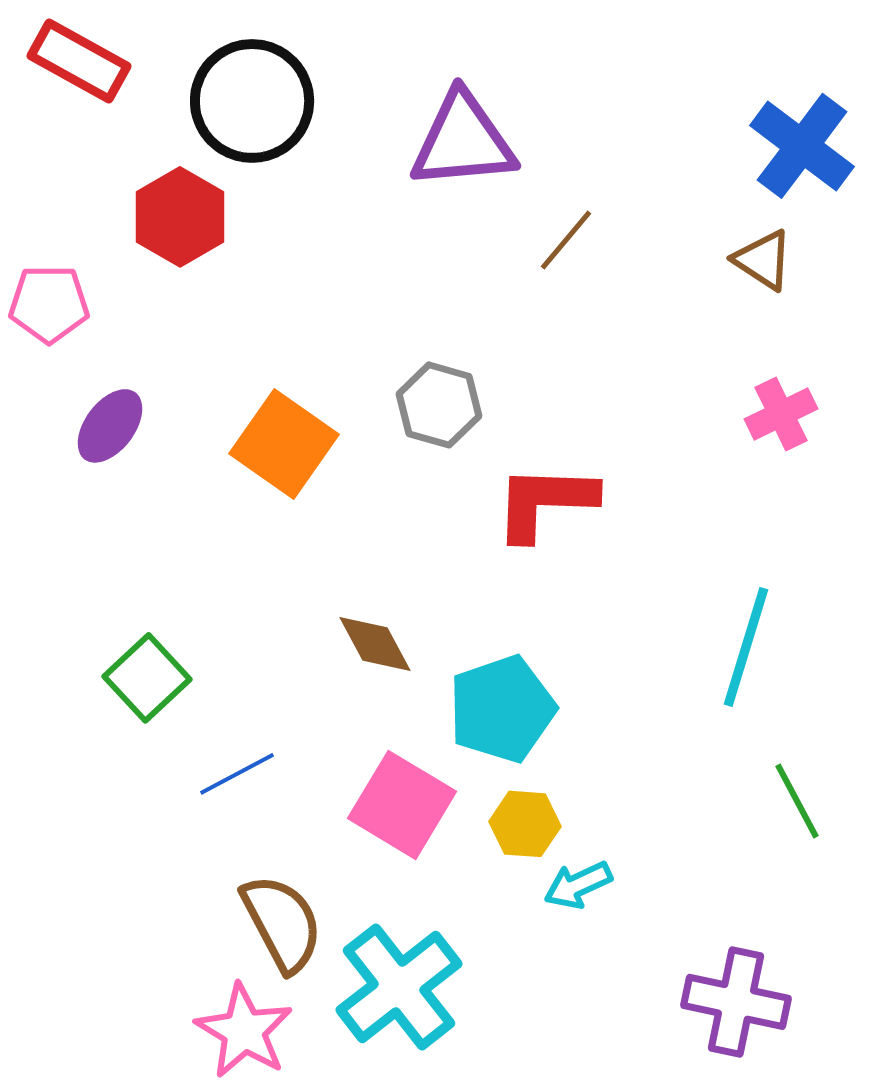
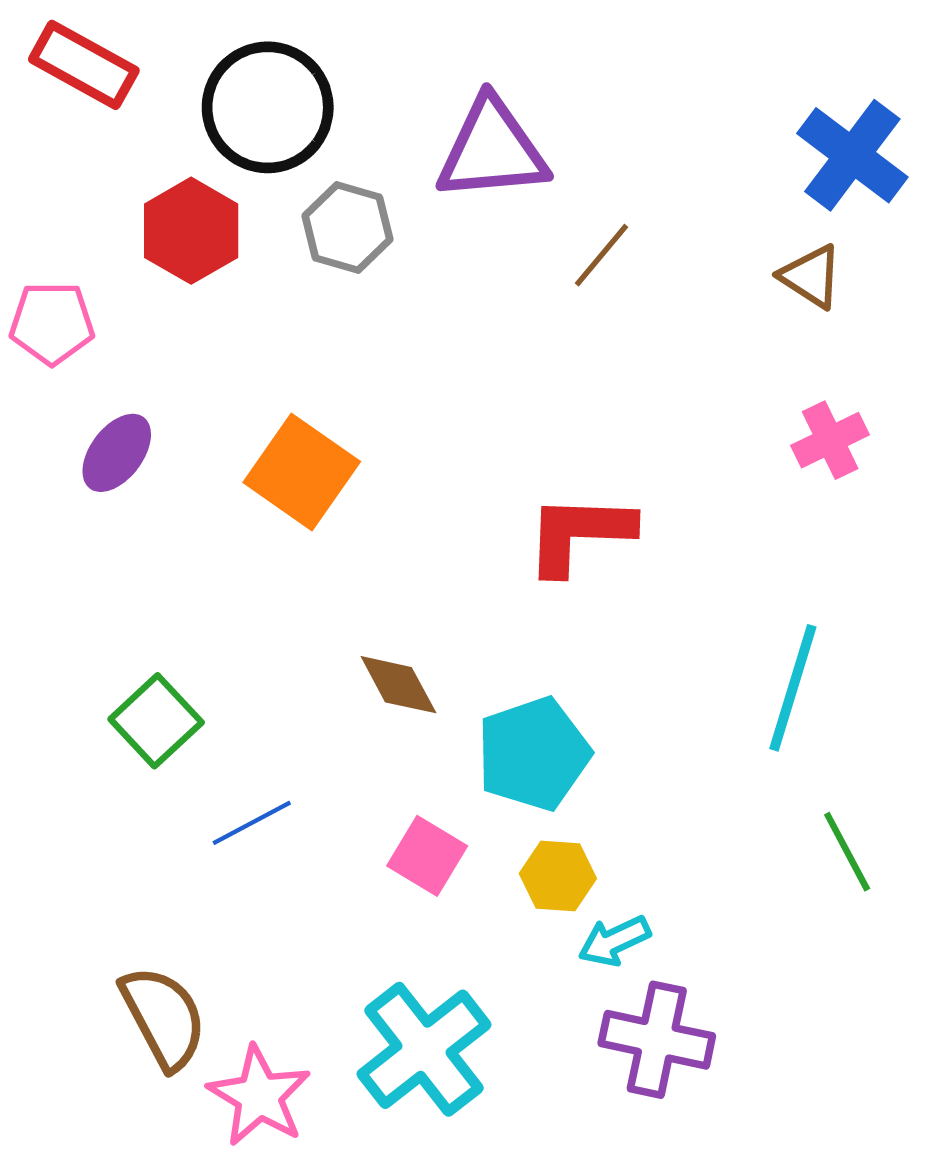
gray hexagon: (439, 405) -> (347, 228), moved
pink square: (402, 805) -> (427, 856), size x0.7
brown semicircle: (282, 923) -> (164, 1017), moved
purple cross: (736, 1002) -> (657, 1040), moved

